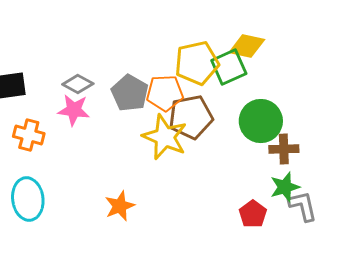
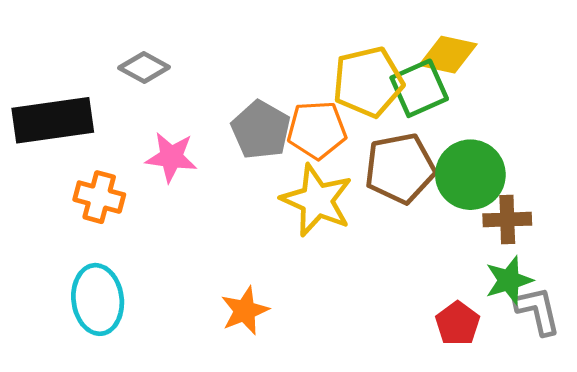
gray diamond: (78, 84) -> (144, 67), moved
brown pentagon: (191, 117) -> (400, 168), moved

